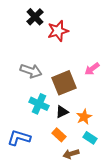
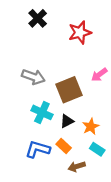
red star: (58, 31) -> (80, 32), moved
blue L-shape: (19, 138) -> (38, 149), moved

